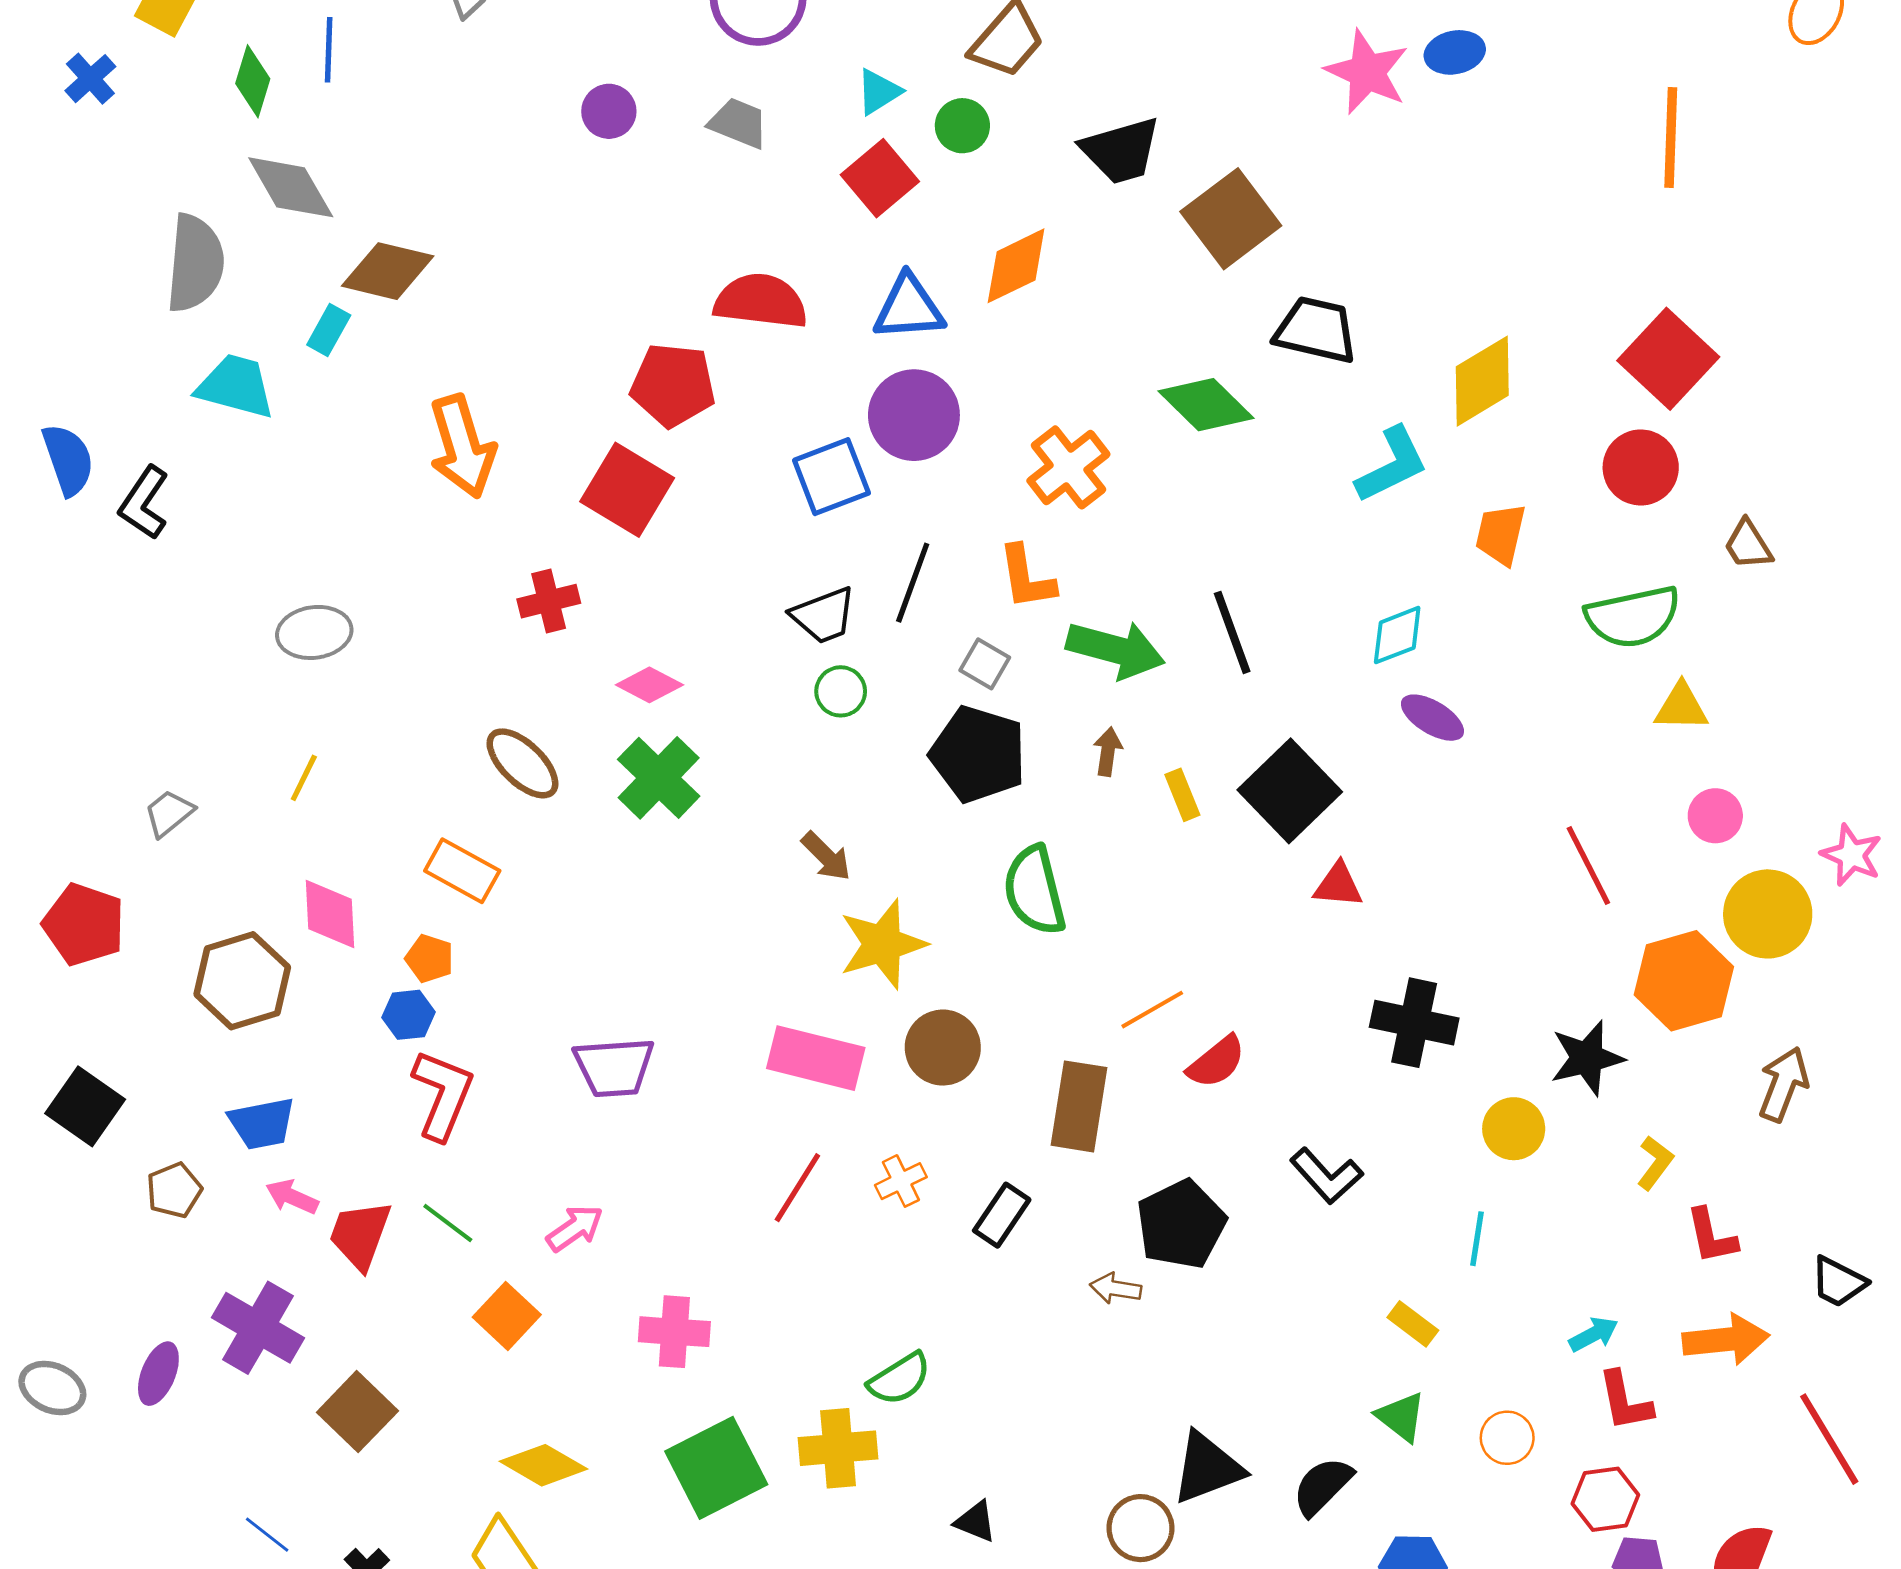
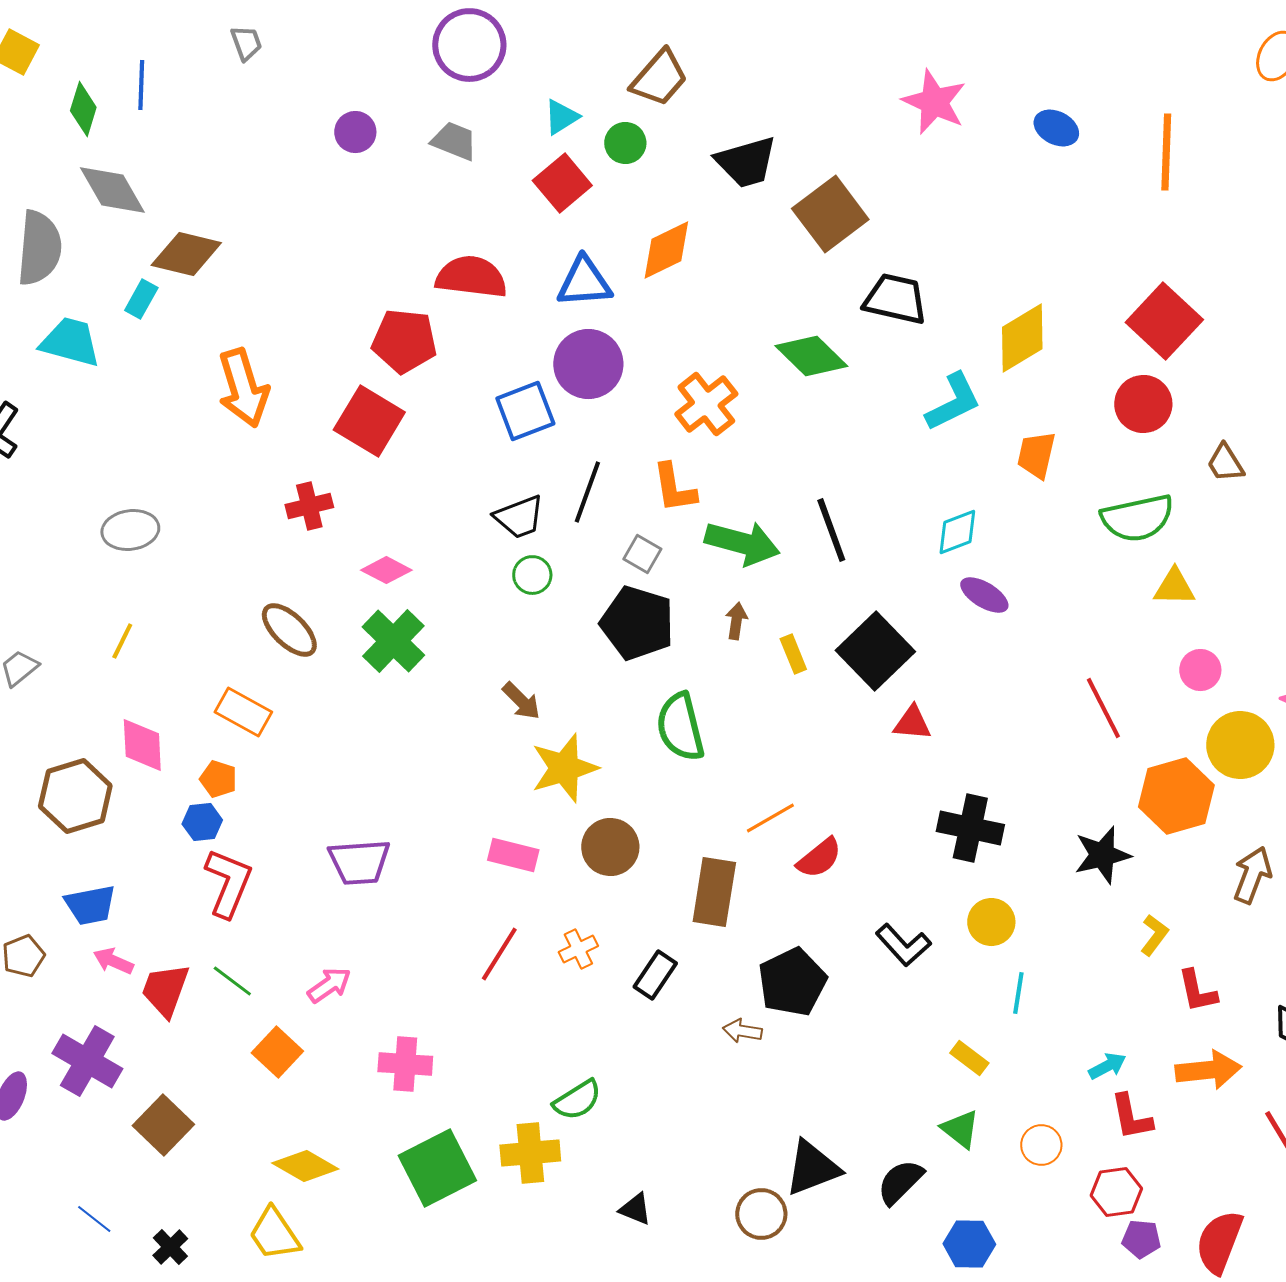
blue ellipse: (1455, 52) -> (1056, 128), moved, turned 39
pink rectangle: (816, 1058) -> (513, 855), size x0.7
yellow circle: (1514, 1129) -> (991, 922), moved

